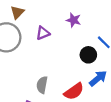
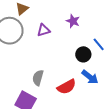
blue arrow: (98, 78) -> (90, 77), turned 72

